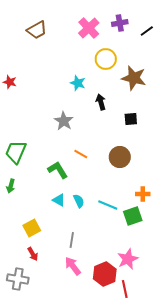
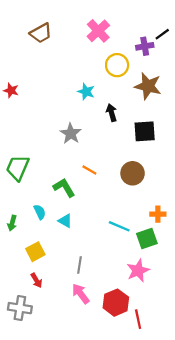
purple cross: (120, 23) -> (145, 46), moved
black square: (131, 119) -> (145, 131), size x1.5
green arrow: (11, 186) -> (12, 223), moved
cyan semicircle: (79, 201) -> (40, 212), moved
pink star: (128, 259) -> (138, 270), moved

